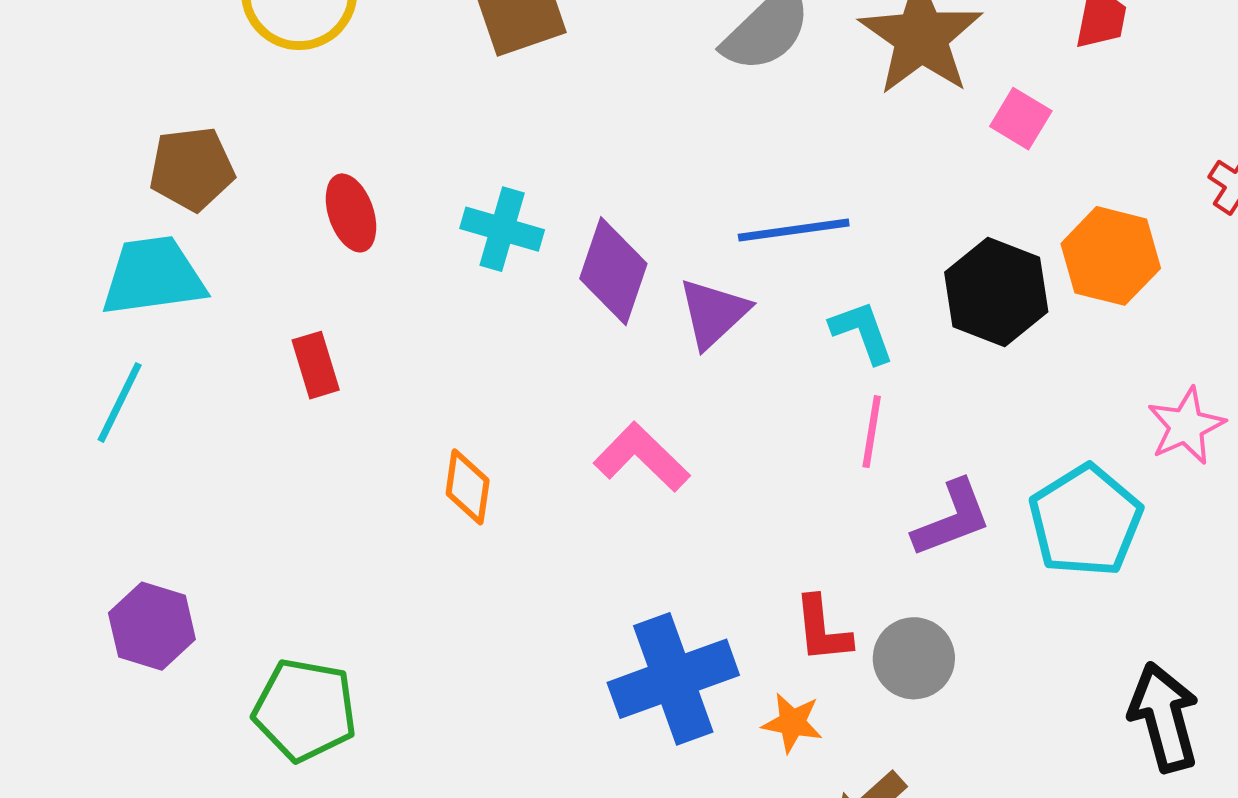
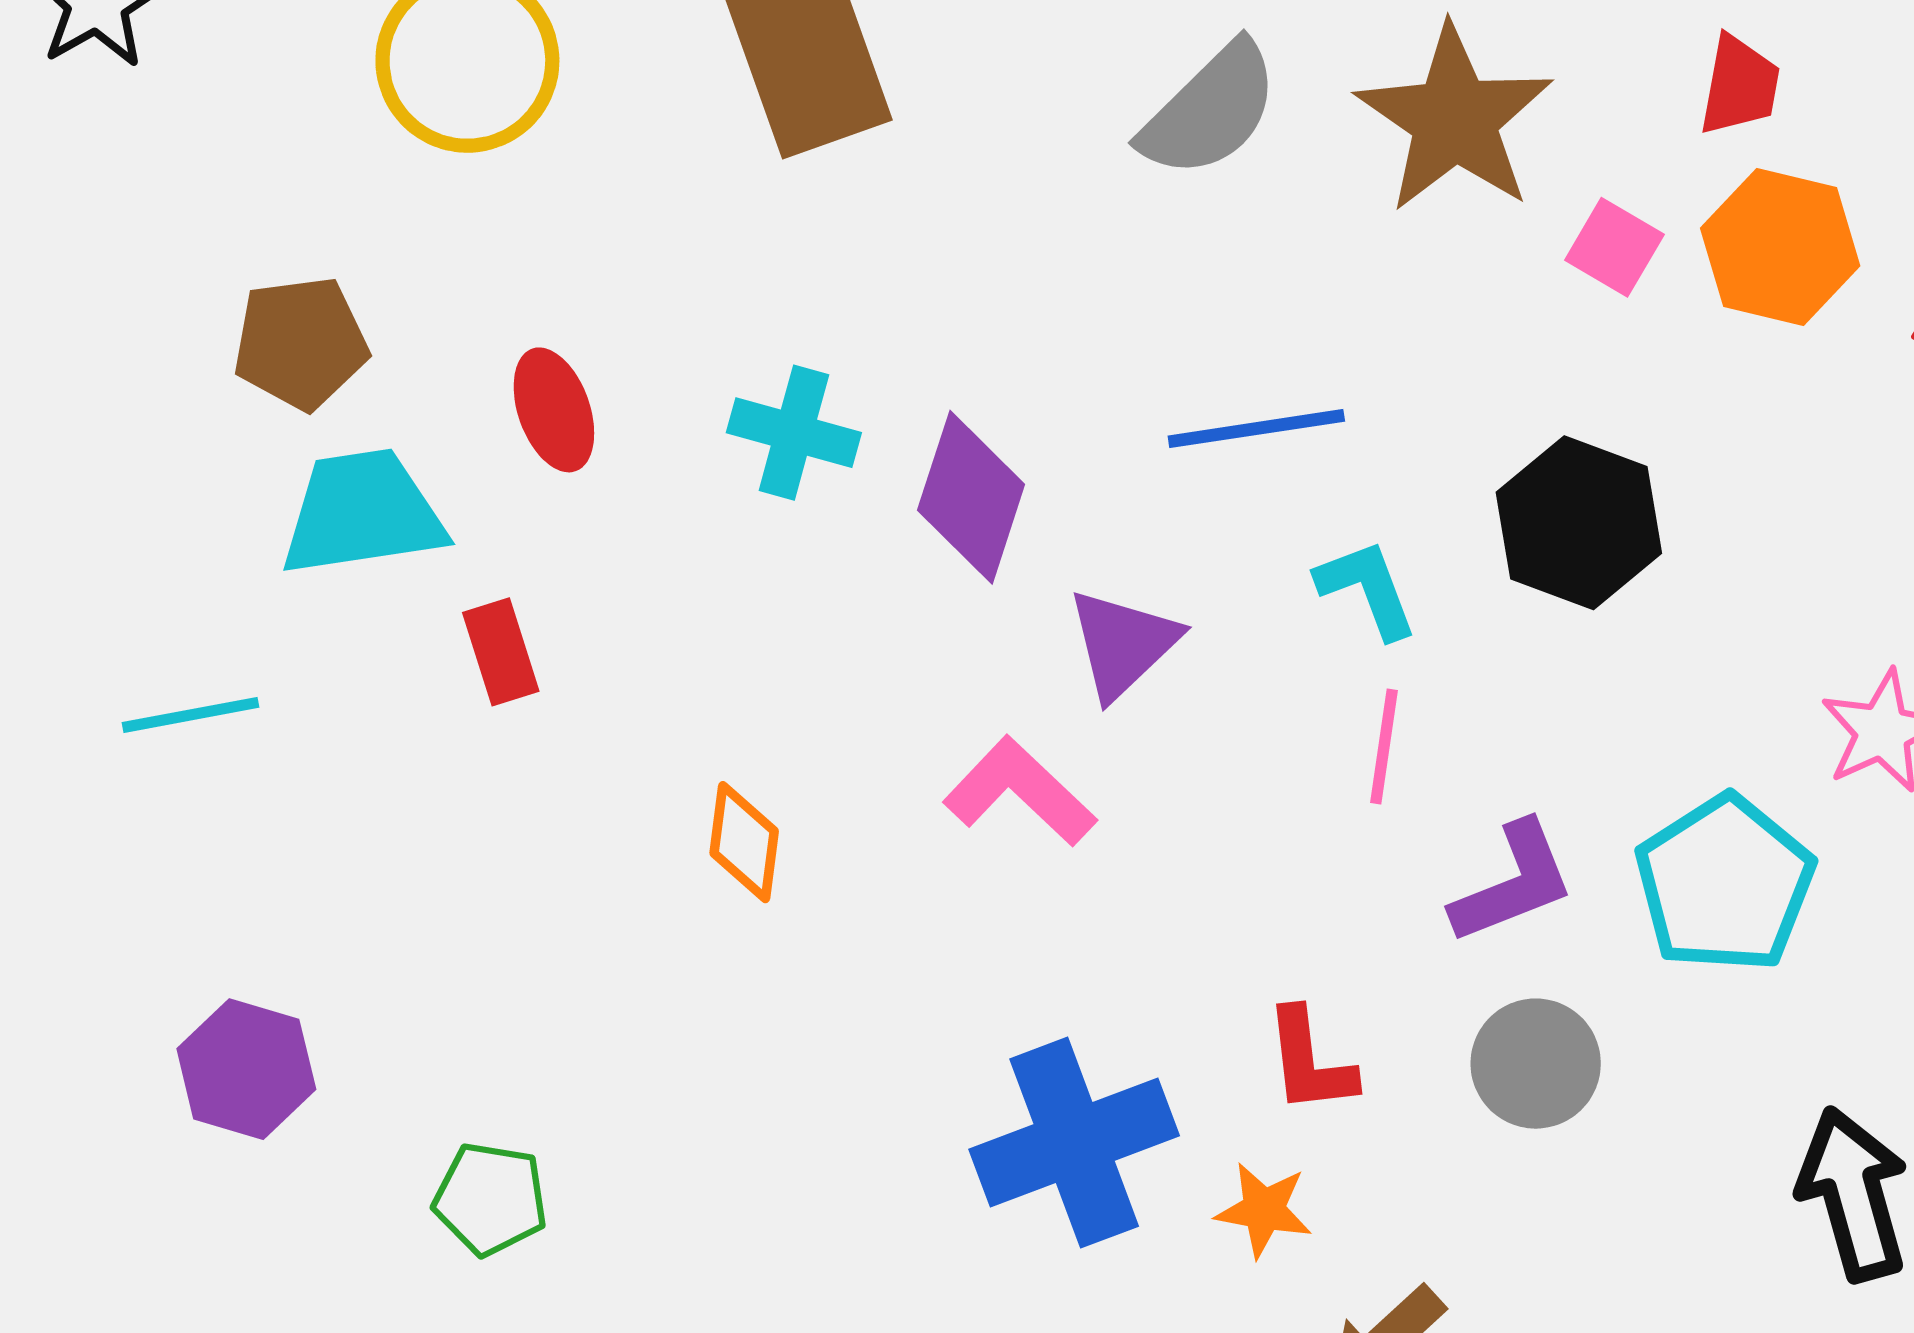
orange hexagon: (1111, 256) -> (1780, 247), moved
cyan trapezoid: (153, 276) -> (363, 513), moved
purple triangle: (713, 313) -> (1123, 644), moved
cyan line: (120, 402) -> (191, 715), turned 54
gray circle: (914, 658) -> (1536, 1064), moved
green pentagon: (305, 710) -> (490, 1199), size x0.7

